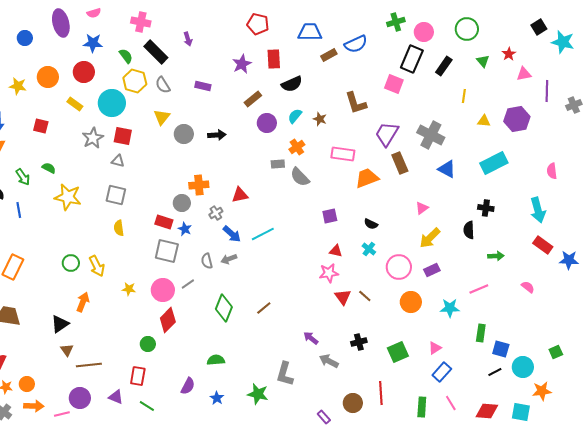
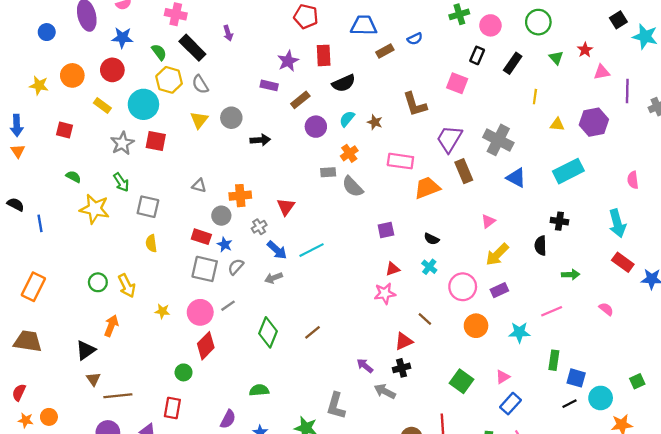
blue semicircle: (356, 44) -> (415, 39), size x0.6
black rectangle: (412, 59) -> (477, 55), size x0.6
purple rectangle: (203, 86) -> (269, 85), moved
gray circle: (184, 134) -> (231, 118), moved
gray triangle: (118, 161) -> (199, 186), moved
green arrow: (23, 177) -> (121, 182), moved
red triangle: (240, 195) -> (286, 207), turned -42
red triangle: (336, 251) -> (393, 269), turned -32
gray semicircle: (207, 261) -> (236, 267), moved, turned 56
red triangle: (343, 297) -> (404, 341), moved, turned 42
black cross: (359, 342) -> (402, 368), moved
green square: (398, 352) -> (462, 381), turned -30

